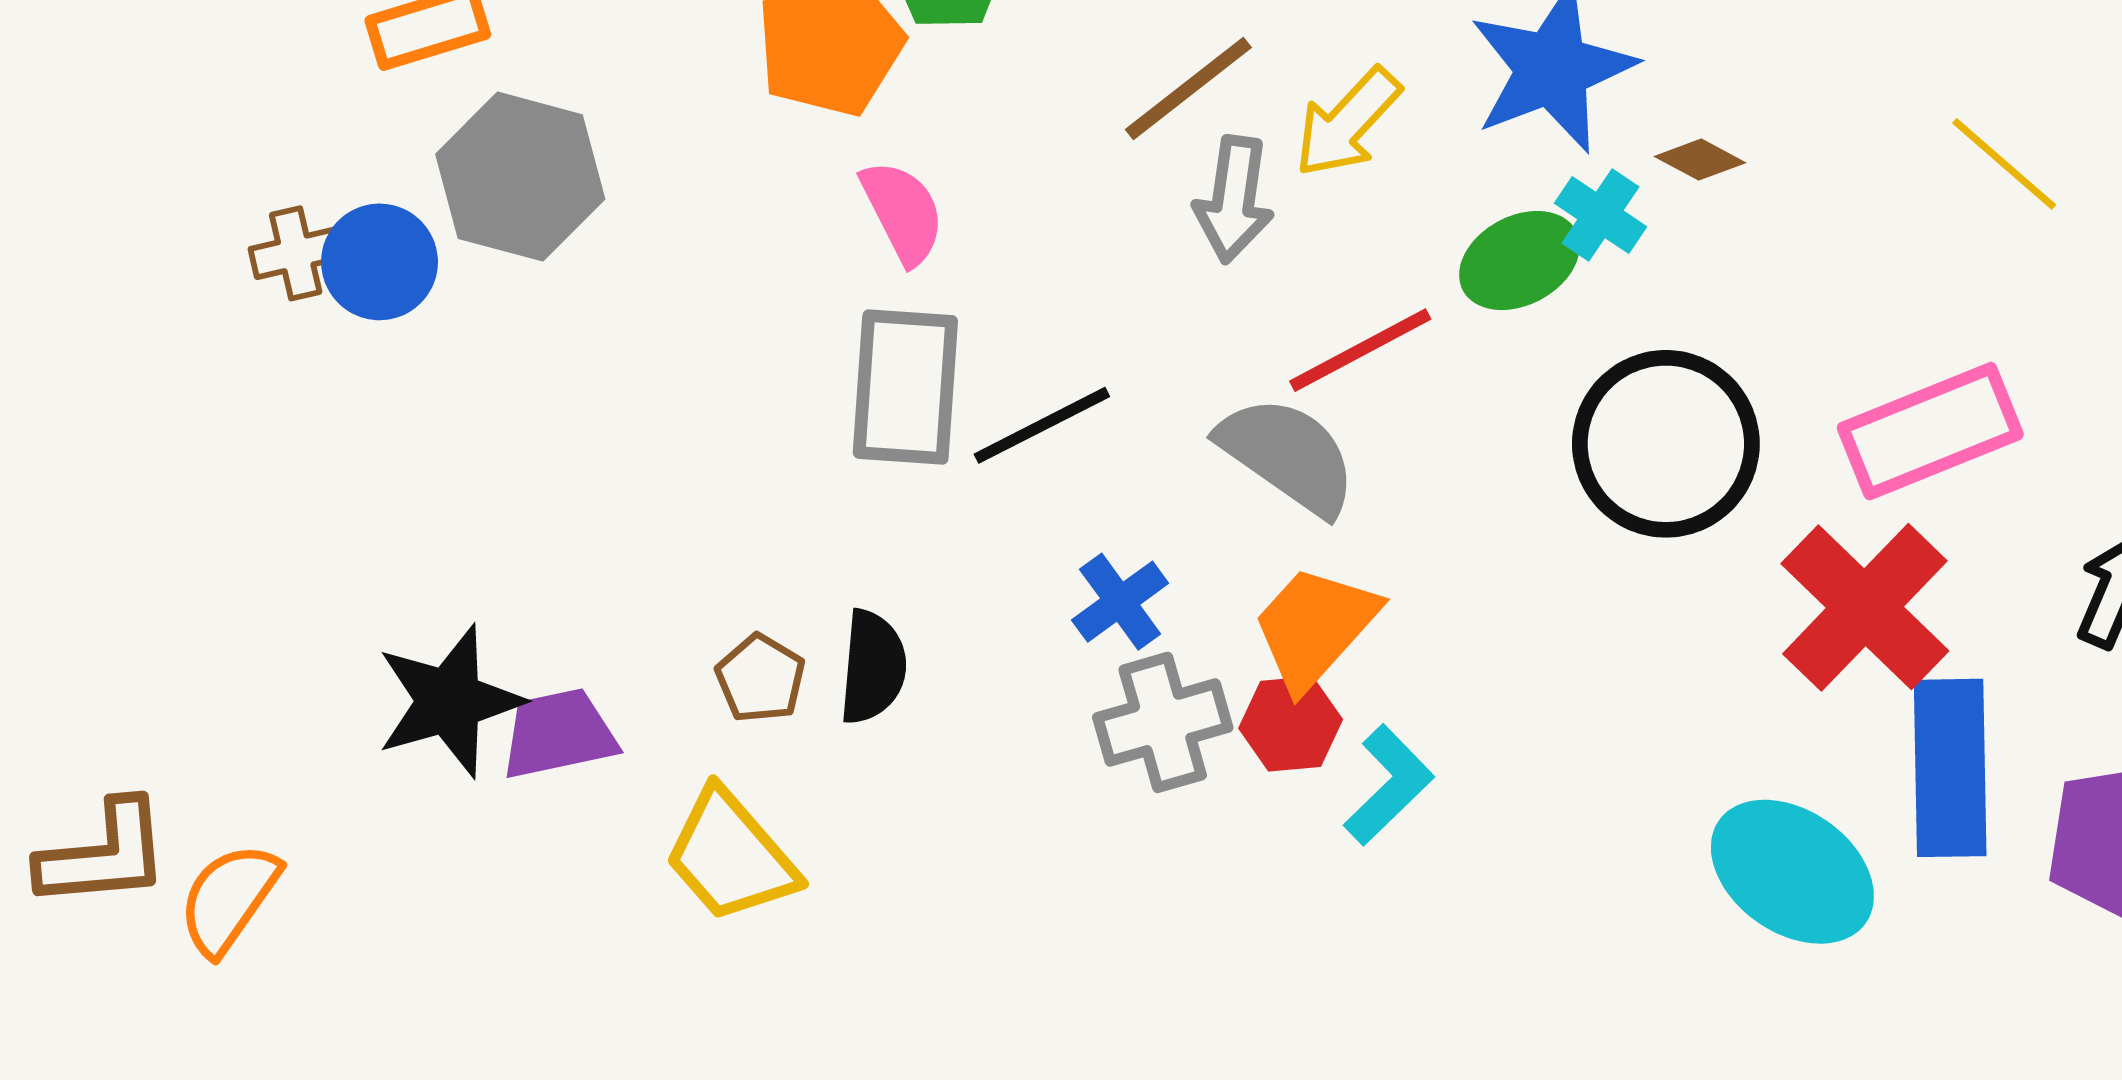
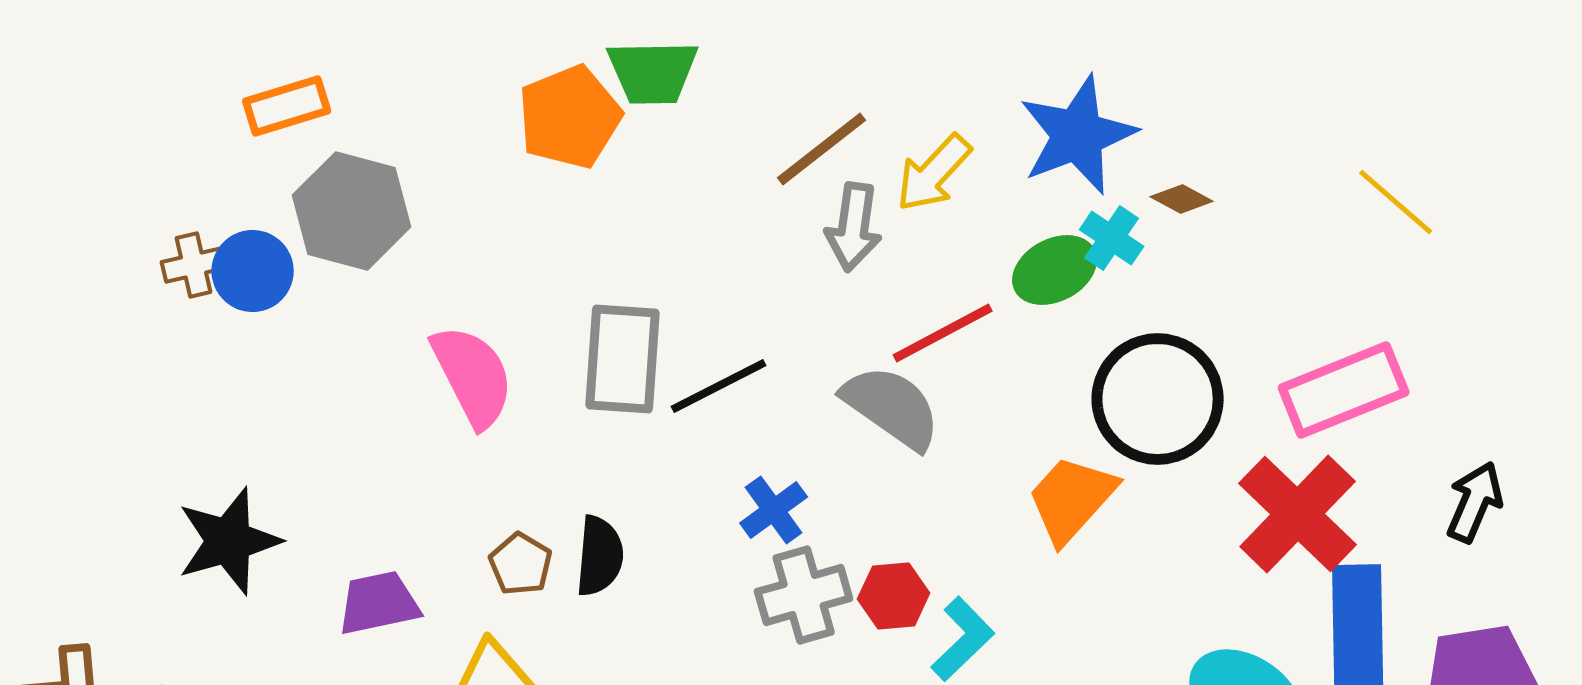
pink semicircle: (903, 212) -> (473, 376), moved, size x1.4
orange trapezoid: (1315, 627) -> (1072, 499), moved
black star: (449, 701) -> (229, 541), moved

